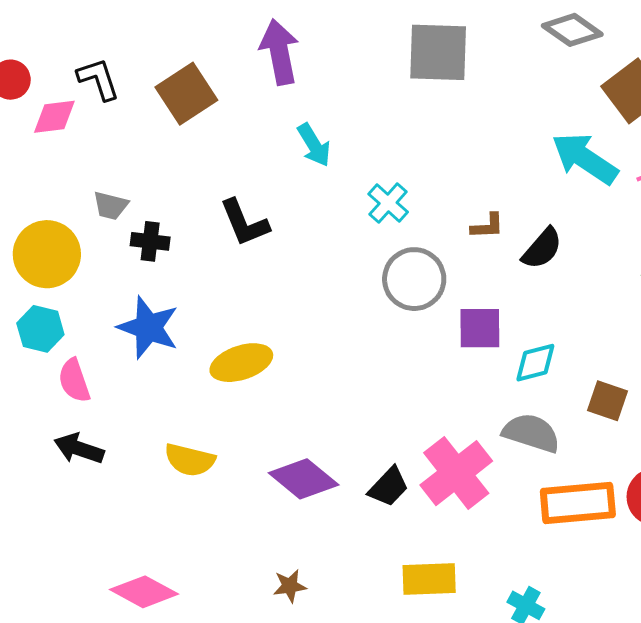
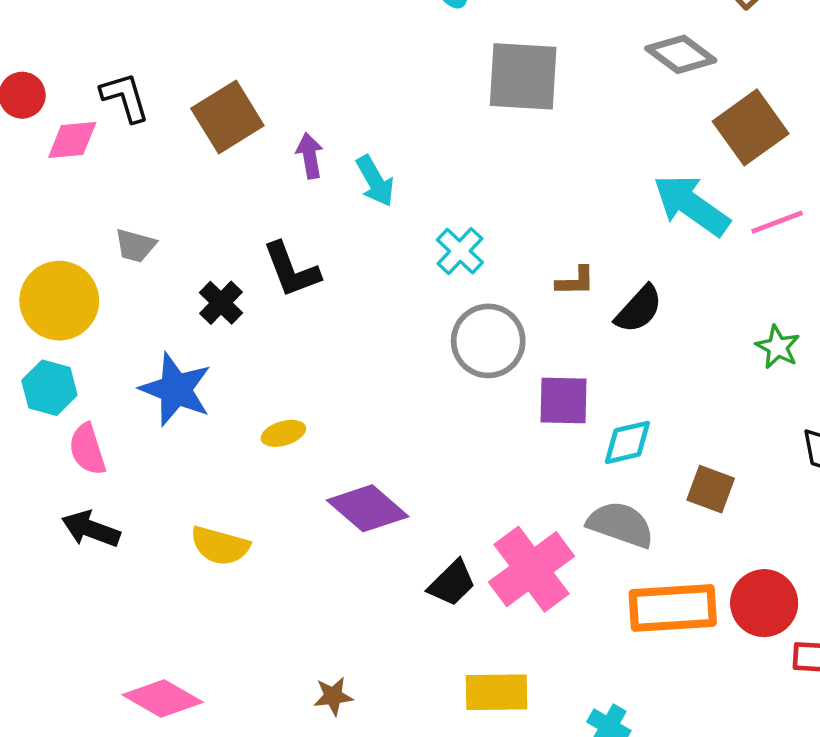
purple arrow: (279, 52) -> (310, 156), moved, size x0.6
black cross: (150, 241) -> (221, 303), moved, turned 36
yellow ellipse: (241, 363) -> (283, 433), size x0.6
purple diamond: (304, 479) -> (368, 508), moved

